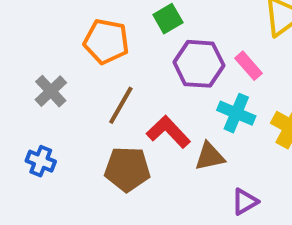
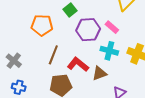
gray cross: (51, 91) -> (14, 61), moved

